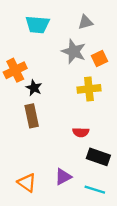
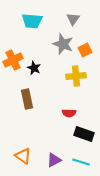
gray triangle: (85, 22) -> (73, 19), turned -40
black star: (34, 88) -> (34, 68), moved
purple triangle: (63, 177) -> (54, 160), moved

